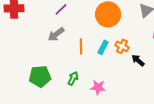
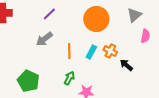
green pentagon: (40, 76) -> (28, 81), turned 30
green arrow: (73, 78) -> (69, 78), moved

